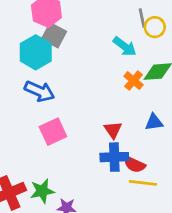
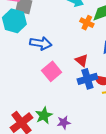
blue arrow: (40, 91) -> (41, 43), moved
pink square: (53, 132) -> (52, 71), moved

